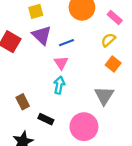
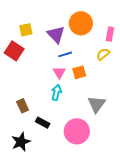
yellow square: (36, 11) -> (26, 30), moved
pink rectangle: (115, 17) -> (110, 34), turned 56
purple triangle: (42, 35) -> (56, 35), moved
orange square: (113, 64) -> (79, 72), moved, turned 32

